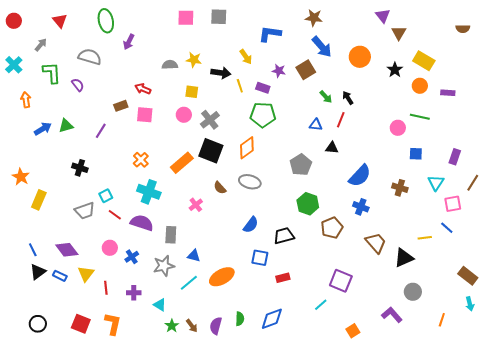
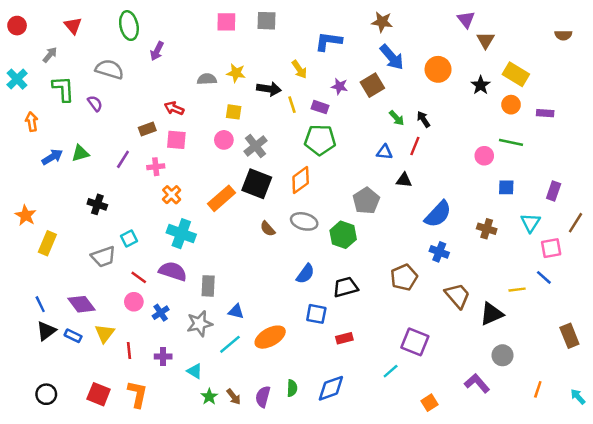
green hexagon: (308, 204) -> (343, 235), moved
pink cross: (196, 205) -> (156, 167), moved, turned 32
red line: (115, 215) -> (139, 277), moved
brown rectangle: (468, 276) -> (569, 336), turned 30
cyan arrow: (470, 304) -> (578, 397), moved, turned 152

